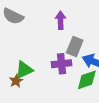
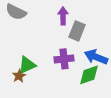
gray rectangle: (75, 47) -> (77, 31), moved

